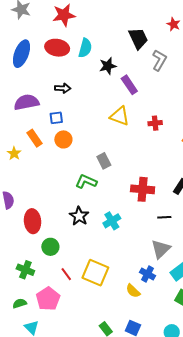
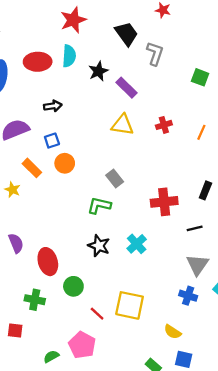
red star: (64, 15) -> (73, 20), moved
green cross: (25, 270) -> (35, 300), moved
yellow semicircle: (133, 291) -> (173, 332), moved

